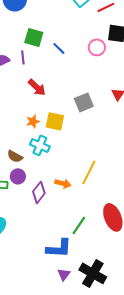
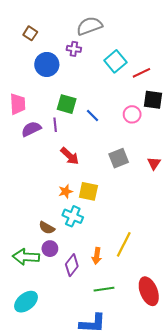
gray square: (84, 102) -> (119, 158), moved
orange arrow: (63, 183) -> (97, 256), turned 84
green line: (79, 225) -> (104, 289), moved, turned 48

